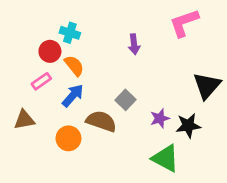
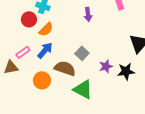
orange semicircle: (74, 66) -> (46, 29), turned 84
pink rectangle: (41, 81) -> (23, 52), moved
green triangle: (165, 158) -> (83, 89), moved

